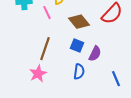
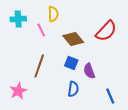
purple semicircle: (95, 54) -> (89, 71), turned 133
pink star: (38, 74) -> (18, 91), moved

